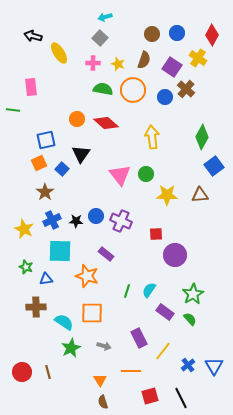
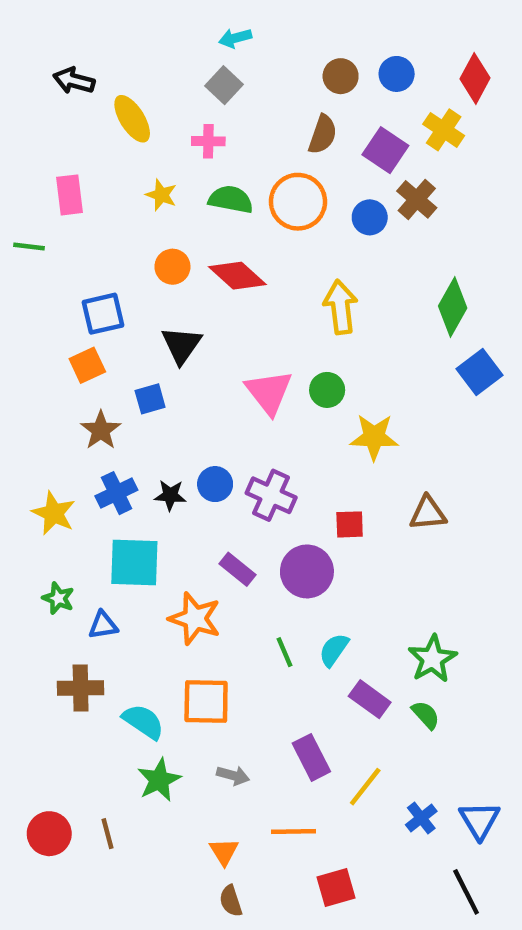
yellow star: (118, 64) -> (161, 195), moved
blue square: (62, 169) -> (150, 399), moved, turned 32
brown triangle: (200, 195) -> (428, 513), moved
purple circle: (175, 255) -> (307, 571), moved
green line: (127, 291) -> (285, 652), turned -40
black line: (181, 398) -> (466, 892), moved

